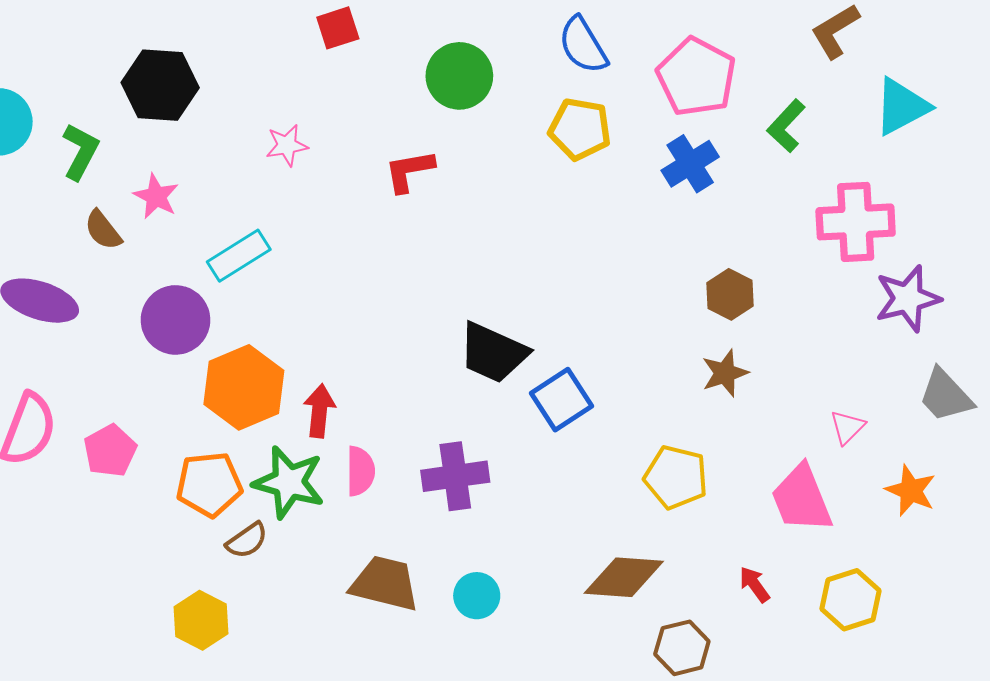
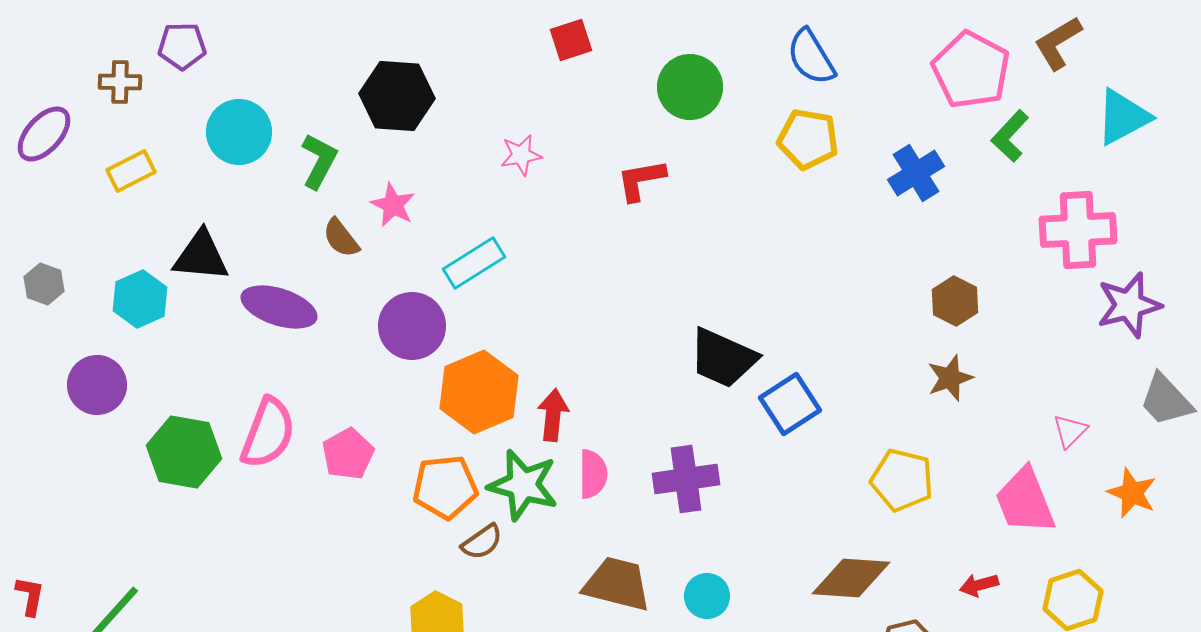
pink pentagon: (696, 77) -> (971, 70), moved
red arrow: (754, 584) -> (979, 585), turned -69

